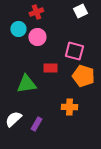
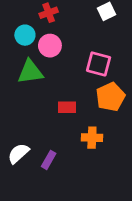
red rectangle: (50, 68) -> (67, 107), moved
orange pentagon: (83, 76) -> (110, 97), turned 30
green triangle: (26, 84) -> (30, 72), moved

